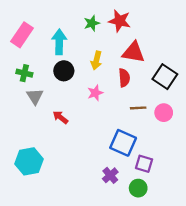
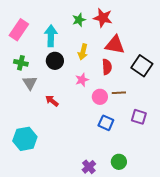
pink circle: (164, 113) -> (100, 97), moved
blue square: (123, 143) -> (106, 123), size x0.7
purple square: (144, 164) -> (139, 117), moved
purple cross: (110, 175) -> (89, 167), moved

